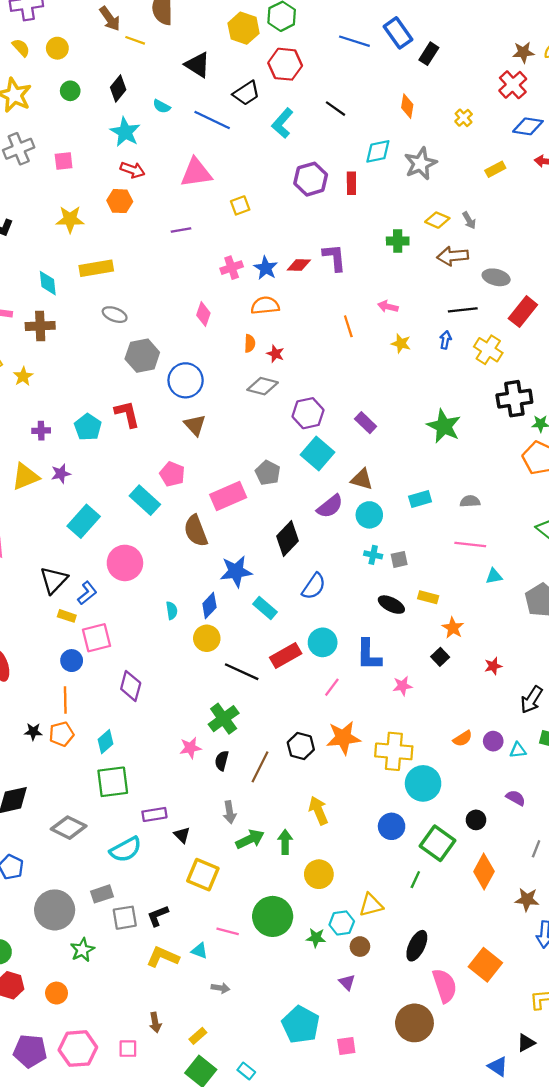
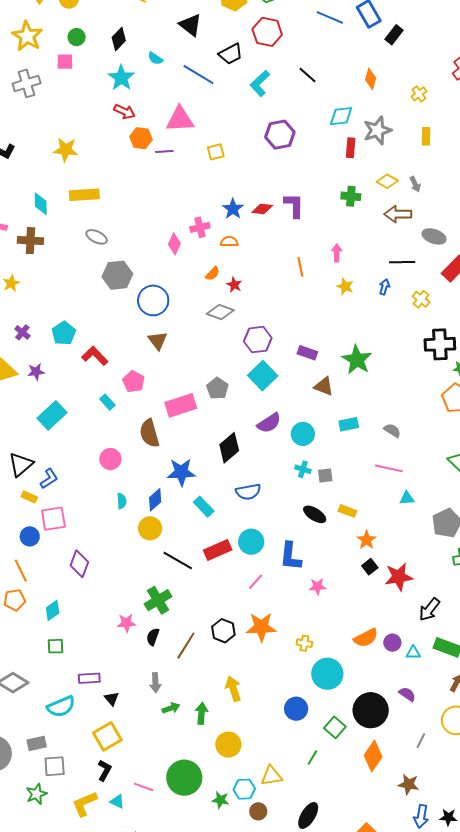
pink square: (64, 161) -> (65, 62), moved
yellow rectangle: (495, 169) -> (426, 136), moved, turned -66
red rectangle: (351, 183) -> (351, 148), moved
orange hexagon: (120, 201) -> (141, 138), moved
purple line: (181, 230) -> (164, 152), moved
pink cross: (232, 268) -> (200, 227), moved
orange semicircle: (265, 305) -> (229, 242), size x0.7
pink arrow: (388, 307) -> (337, 253), turned 72
orange semicircle: (250, 343) -> (213, 274), turned 35
yellow cross: (488, 350) -> (421, 299), size x0.7
red L-shape: (127, 414) -> (95, 356), moved, turned -36
purple rectangle: (366, 423) -> (307, 353), turned -30
green star: (444, 426) -> (357, 360), moved
purple cross: (41, 431) -> (22, 332), turned 35
brown triangle: (362, 479) -> (324, 386), moved
cyan rectangle: (145, 500) -> (107, 402), size x0.6
gray semicircle: (470, 501) -> (392, 430), turned 30
pink circle: (125, 563) -> (110, 459), moved, size x0.7
blue semicircle: (314, 586) -> (248, 492), turned 40
black square: (440, 657) -> (370, 567), moved
red star: (493, 666) -> (399, 577), size x1.8
orange line: (65, 700) -> (21, 571), turned -30
orange semicircle: (463, 739) -> (366, 638), size x1.4
yellow cross: (394, 751) -> (304, 643), size x0.5
green square: (113, 782) -> (56, 646), size x0.6
black circle: (476, 820) -> (371, 710), size x2.0
green arrow: (250, 839) -> (171, 708), size x0.7
green square: (437, 843) -> (335, 727), size x0.7
yellow square: (203, 875) -> (107, 736), moved, turned 32
black L-shape: (158, 916) -> (105, 770), moved, turned 135
green star: (82, 950) -> (36, 794), moved
yellow L-shape: (163, 957) -> (85, 804), turned -52

